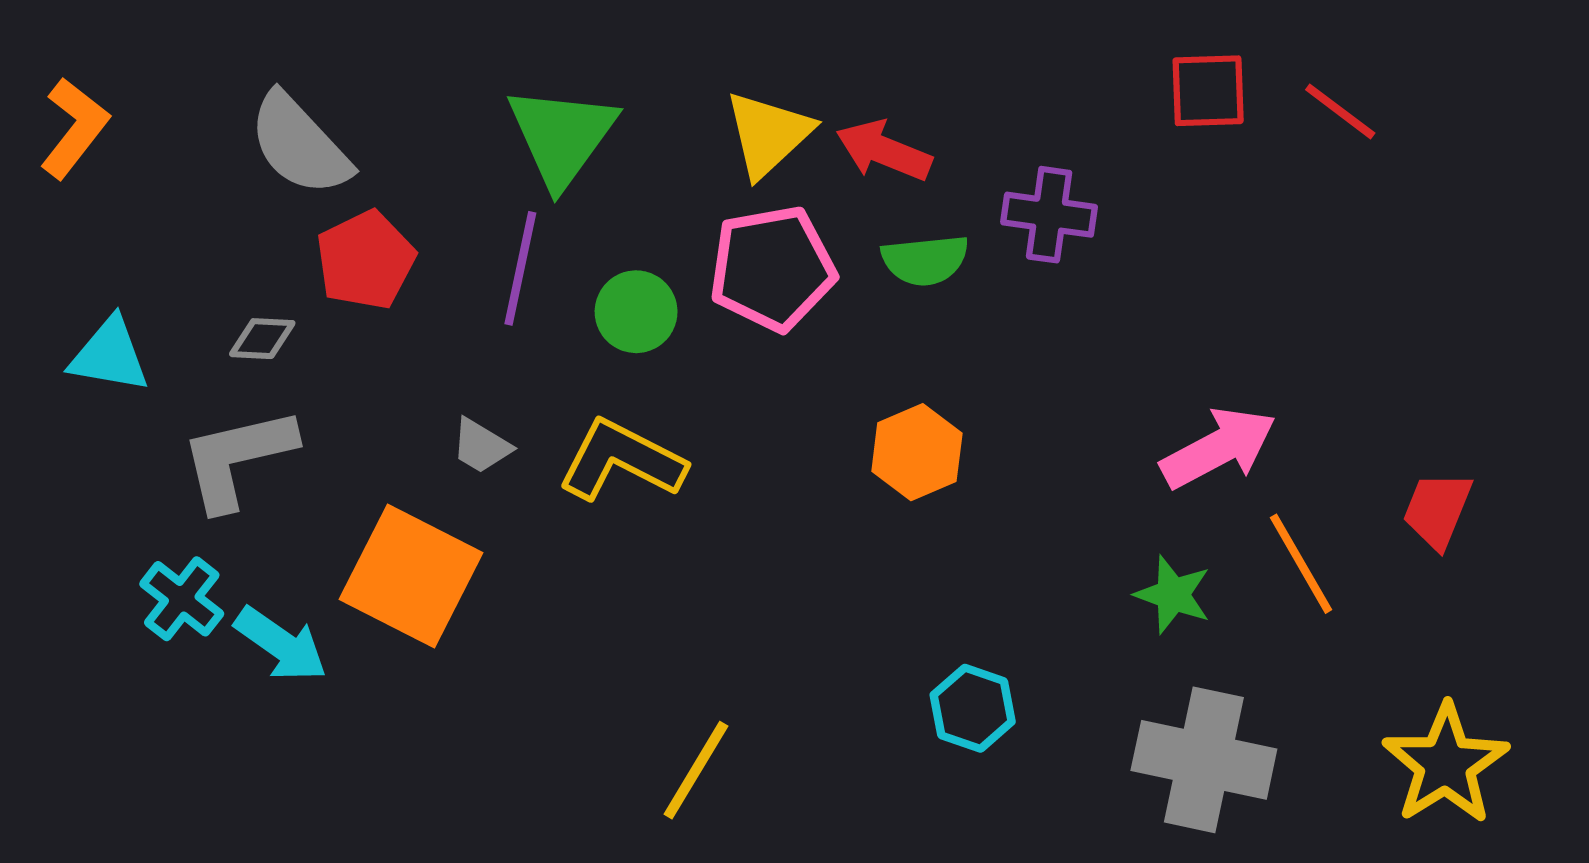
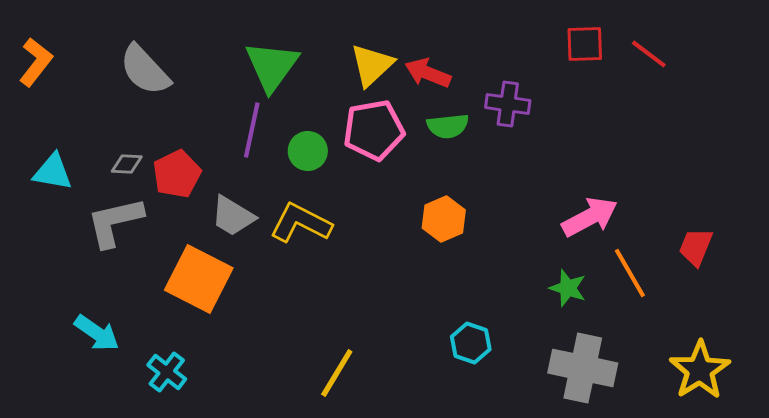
red pentagon: (366, 260) -> (177, 174), moved
gray trapezoid: (481, 446) -> (233, 216), size x1.5
cyan cross: (182, 599) -> (167, 372), moved
cyan arrow: (281, 644) -> (97, 333), moved

